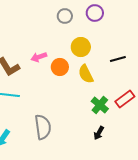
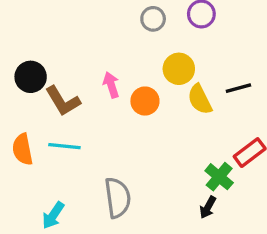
pink arrow: (39, 57) -> (111, 85), turned 91
yellow semicircle: (86, 74) -> (200, 99), moved
green cross: (100, 105) -> (219, 177), moved

